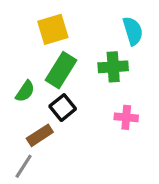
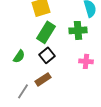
green semicircle: (25, 91) -> (19, 56), moved
brown rectangle: (40, 135) -> (43, 79), moved

